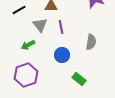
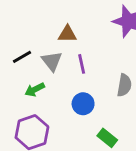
black line: (19, 10) -> (22, 57), moved

